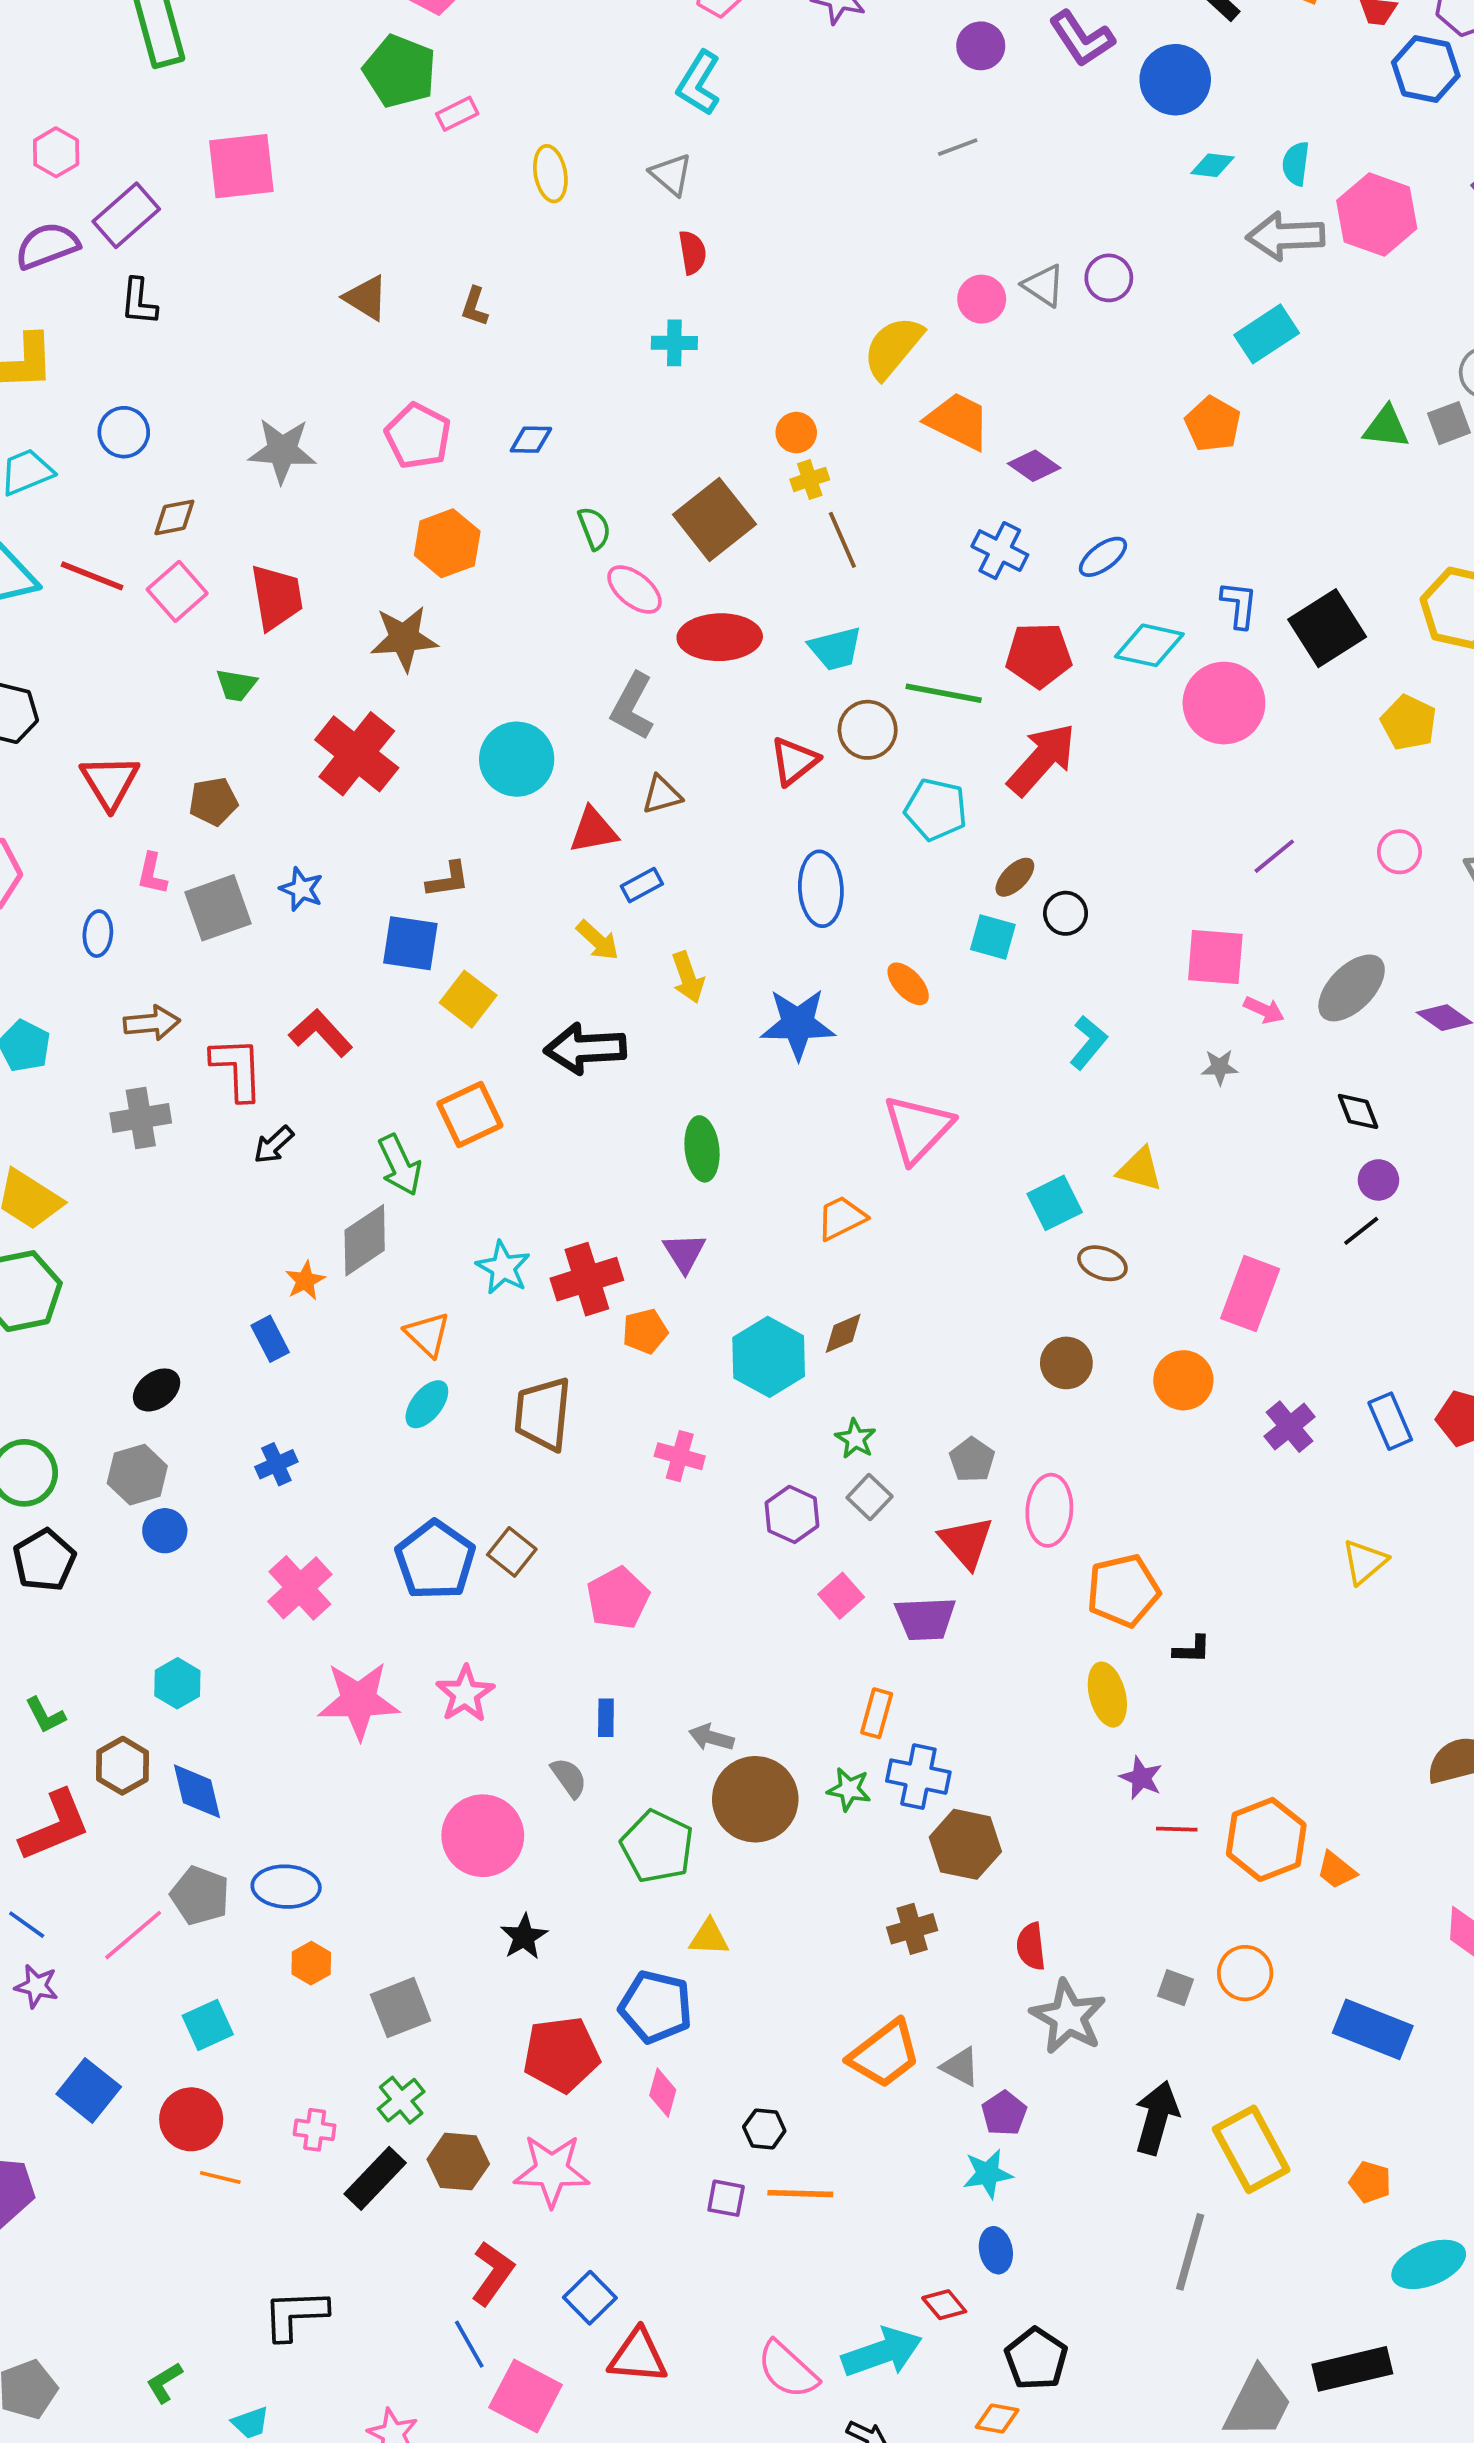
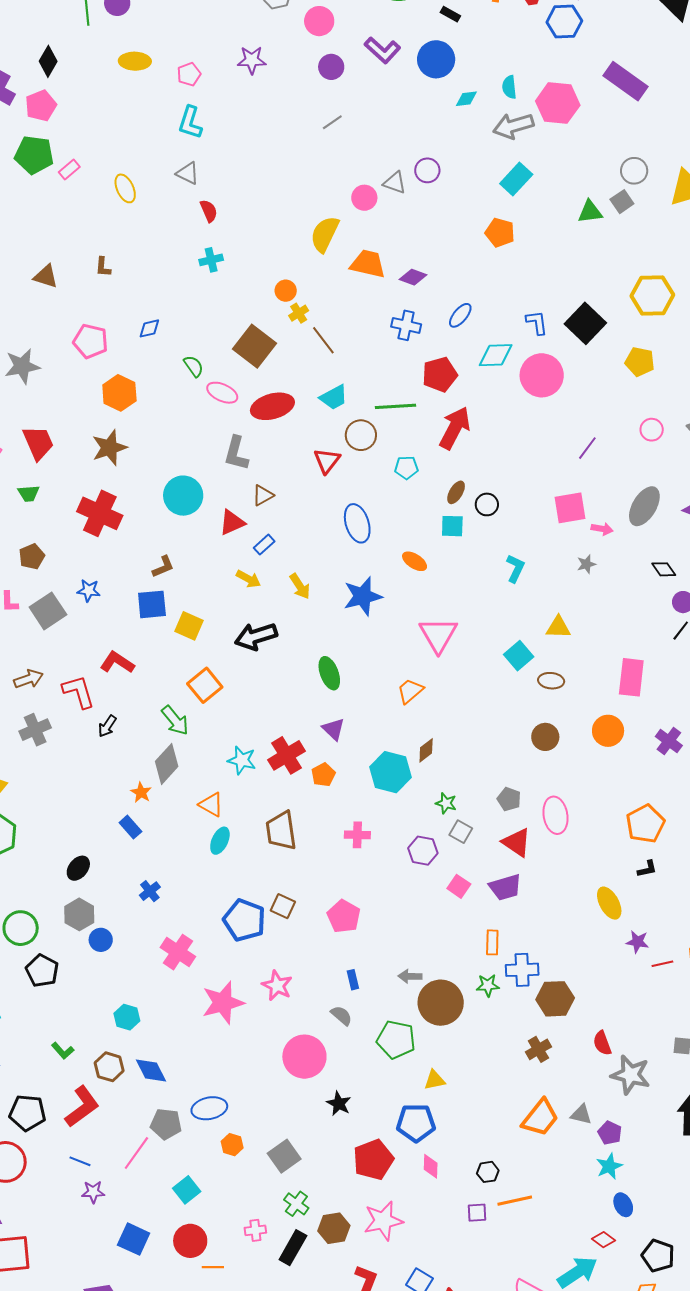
cyan pentagon: (936, 810) -> (406, 468), size x0.7
orange pentagon: (1123, 1591) -> (645, 824), moved

